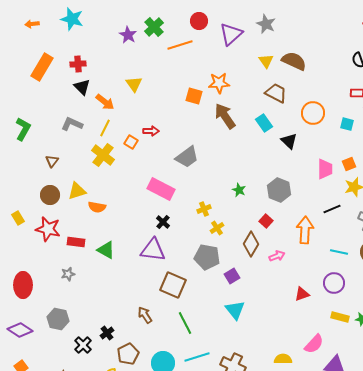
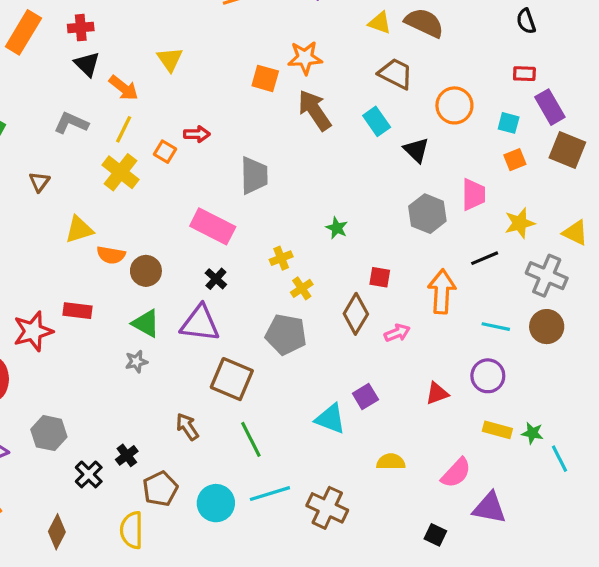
yellow triangle: (266, 61) -> (380, 23), turned -35
gray trapezoid: (187, 157) -> (254, 175), turned -55
orange square: (349, 164) -> (515, 160), moved
gray hexagon: (279, 190) -> (427, 214), moved
brown circle: (50, 195) -> (146, 271), moved
red square: (266, 221) -> (380, 277), turned -32
red star: (48, 229) -> (33, 331), moved, turned -30
green triangle: (106, 250) -> (146, 323), moved
gray star: (68, 274) -> (136, 362), moved
purple square: (232, 276) -> (365, 397), moved
cyan triangle: (235, 310) -> (330, 419), turned -30
yellow semicircle: (283, 359) -> (391, 462), moved

